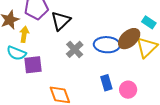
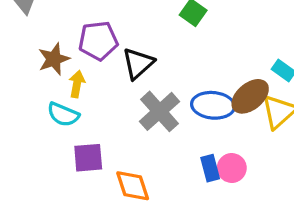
gray cross: (75, 49) -> (160, 111), size x1.4
purple square: (33, 65) -> (88, 158), moved
pink circle: (128, 90) -> (232, 168), moved

